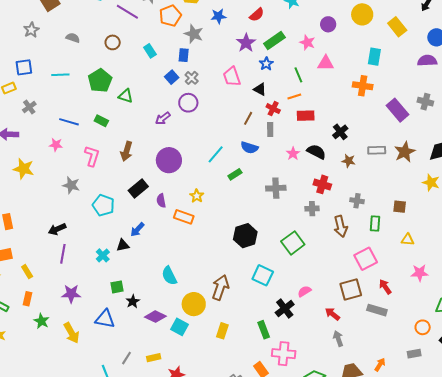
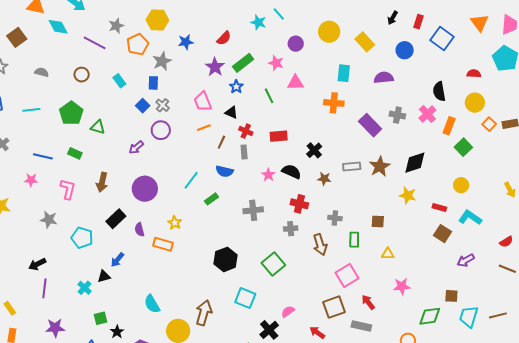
gray star: (194, 34) -> (162, 61), turned 30
purple semicircle: (427, 61) -> (384, 78), moved
orange line: (294, 96) -> (204, 128), moved

